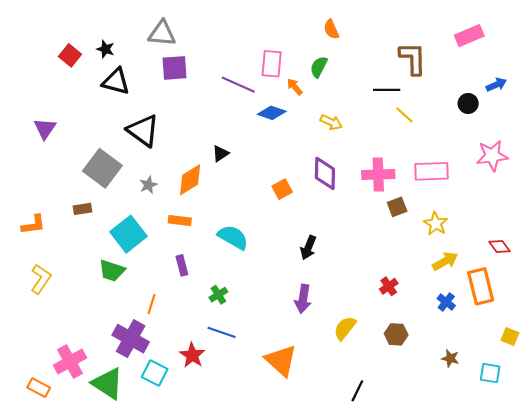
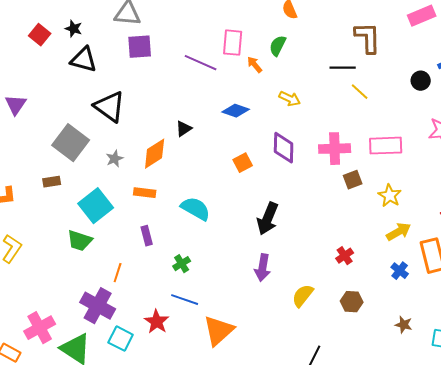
blue diamond: (272, 113) -> (236, 111), moved
black arrow: (308, 248) -> (268, 219), size x1.4
orange triangle: (281, 360) -> (219, 331), moved, turned 36

